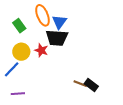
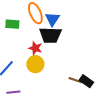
green rectangle: (19, 26) -> (12, 24), turned -48
yellow circle: (21, 52) -> (35, 64), moved

